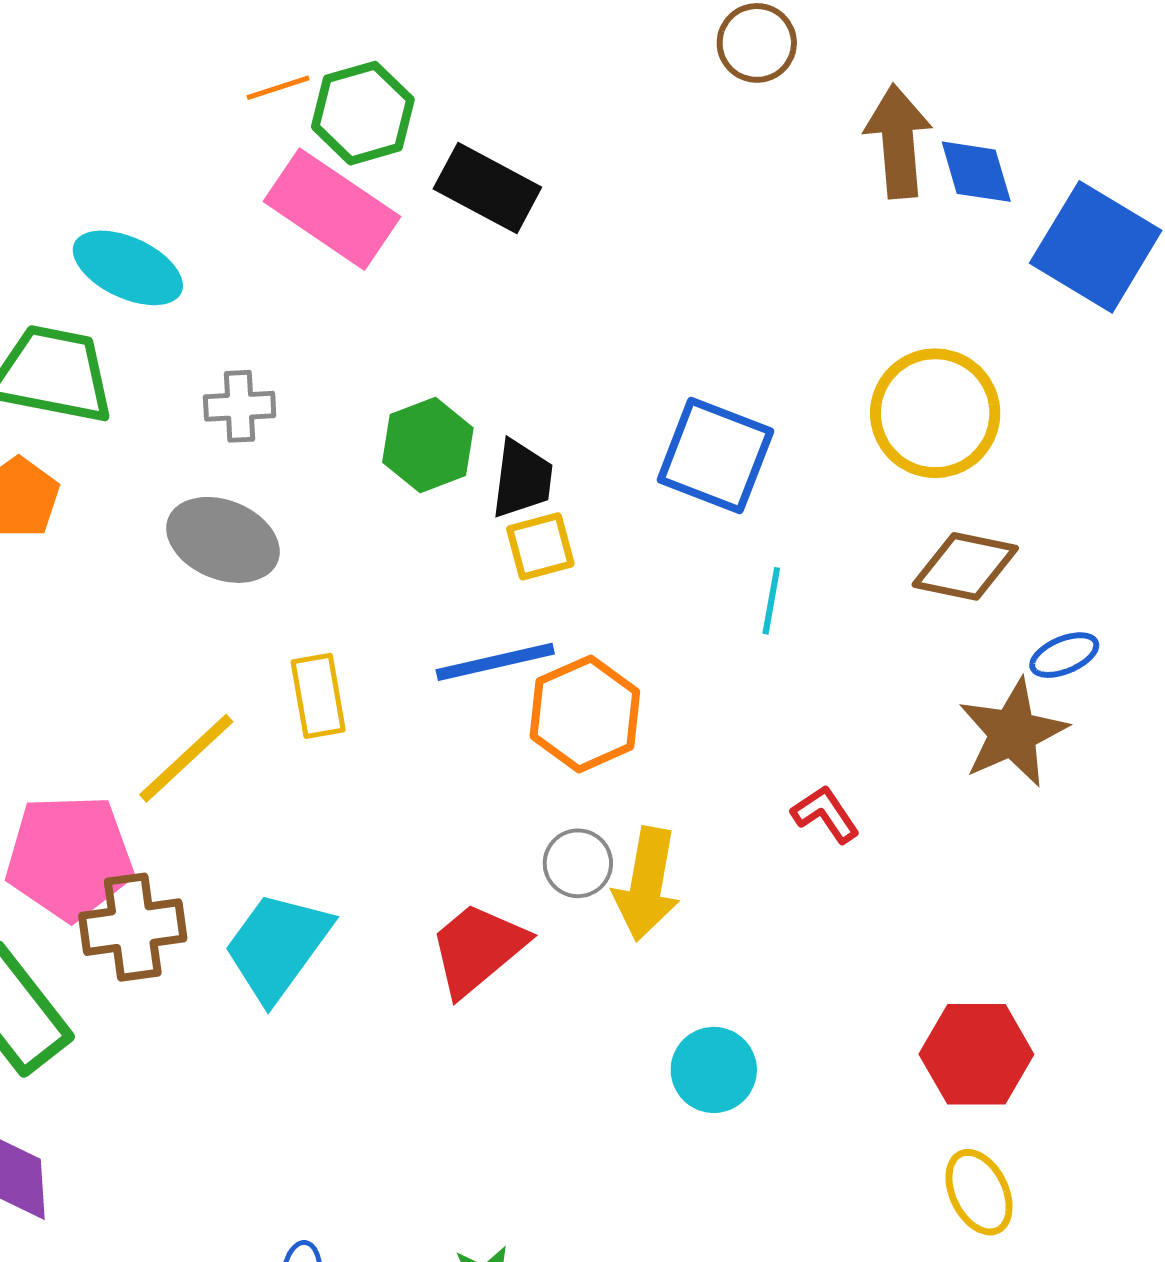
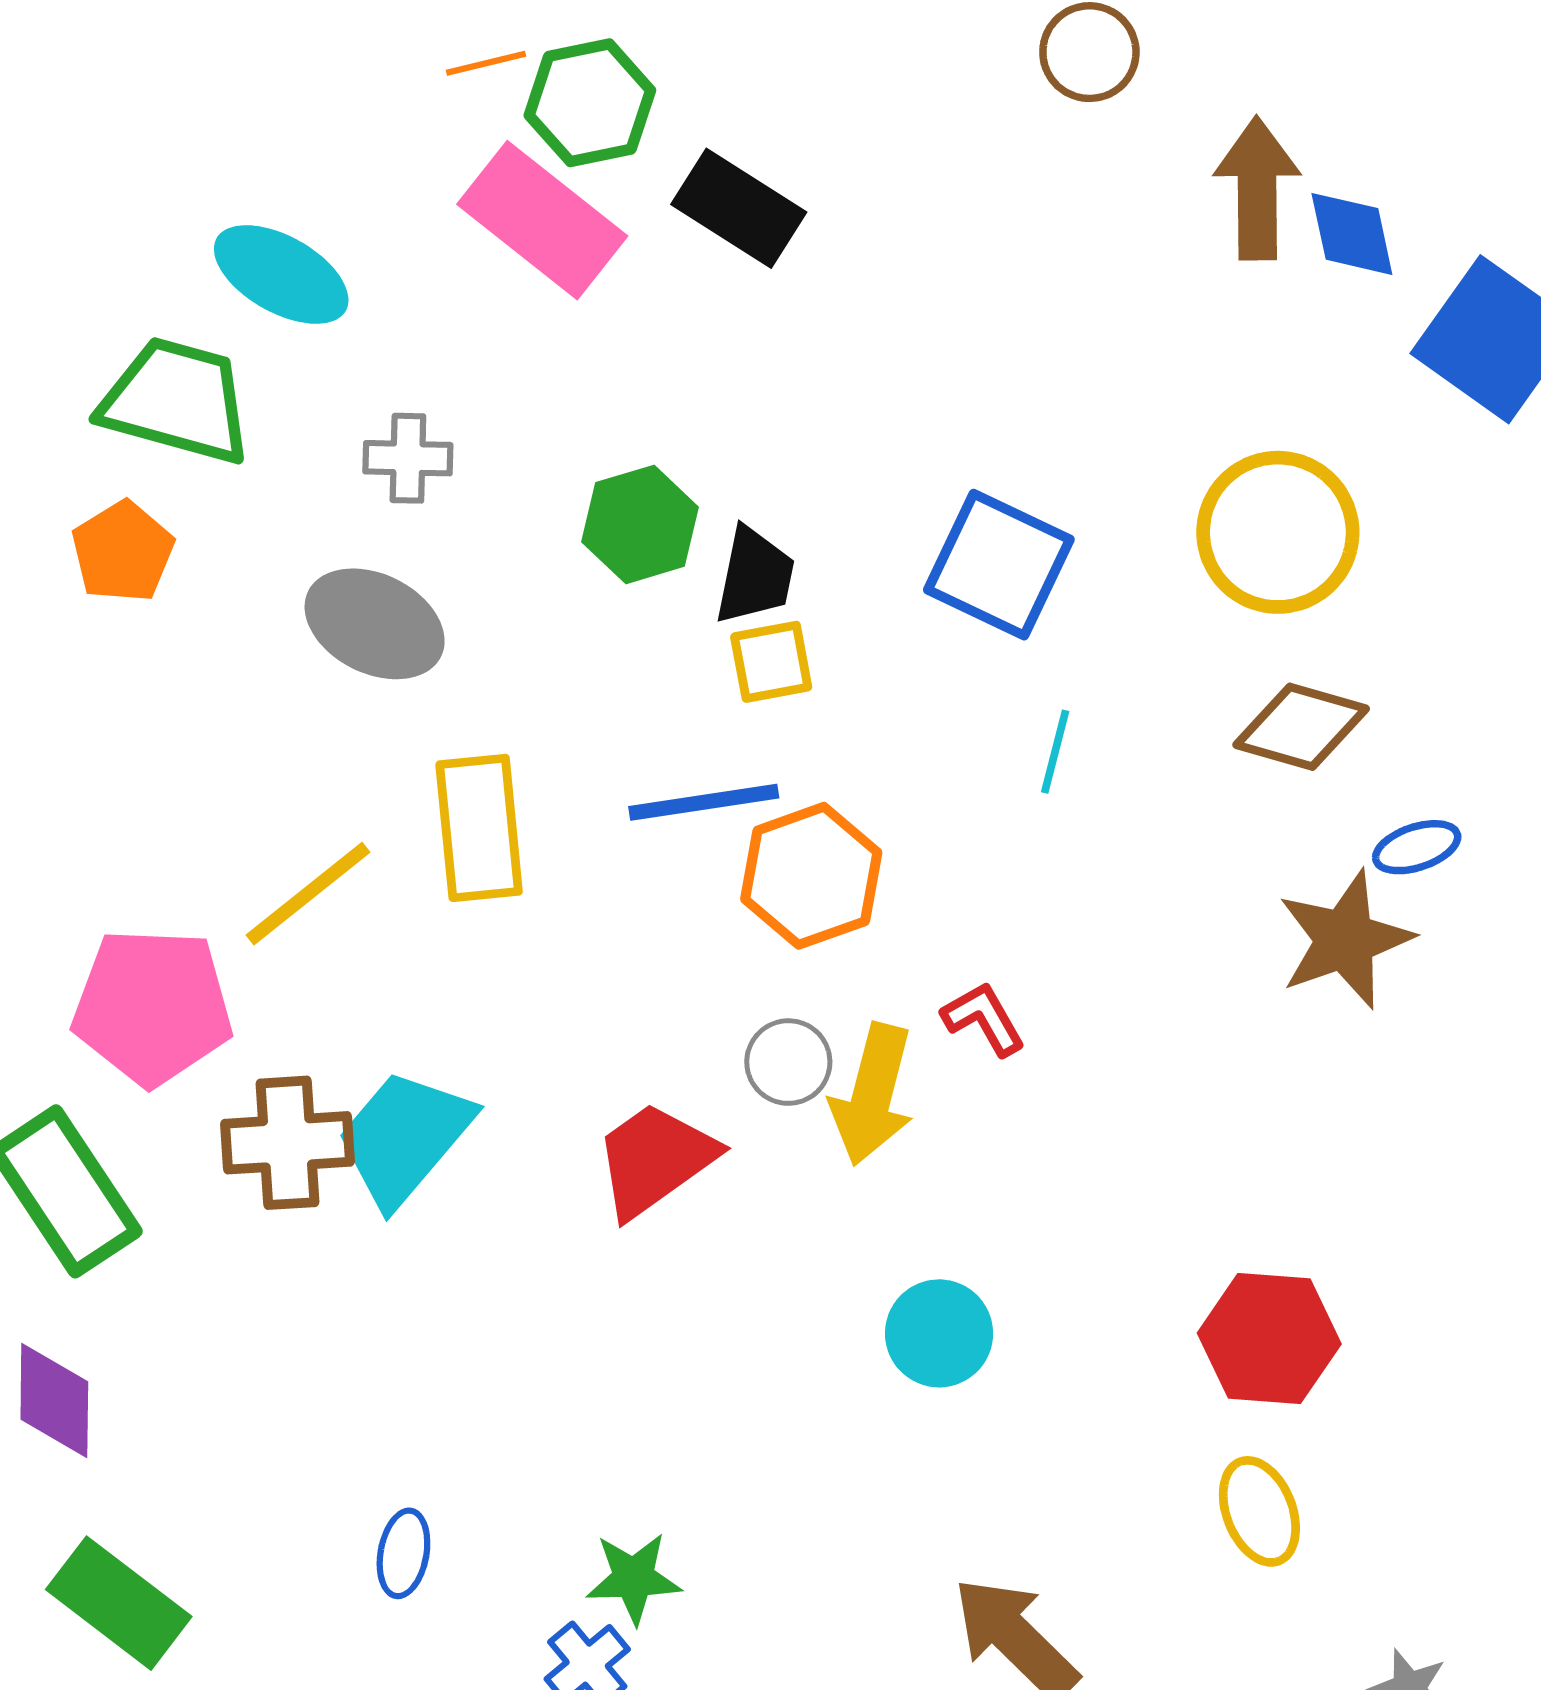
yellow rectangle: (318, 696) -> (479, 828), size x1.4
red L-shape: (825, 814) -> (984, 1019), moved
brown cross: (133, 927) -> (288, 1143), moved

